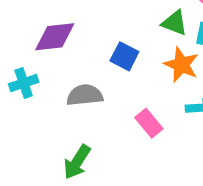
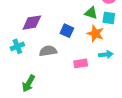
pink rectangle: (149, 123) -> (81, 63), turned -56
green arrow: (77, 162) -> (29, 83), moved

